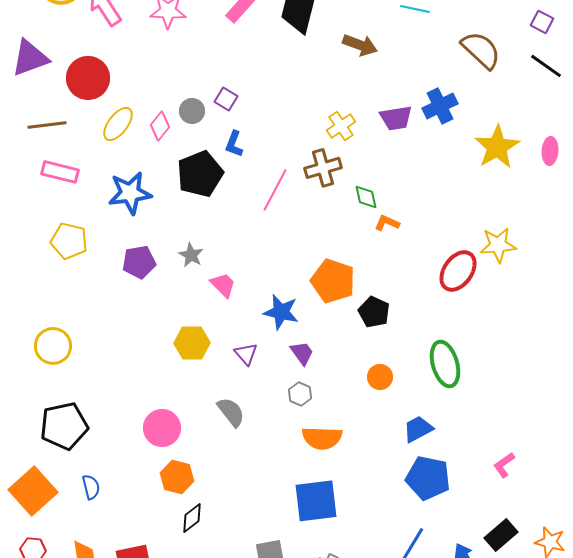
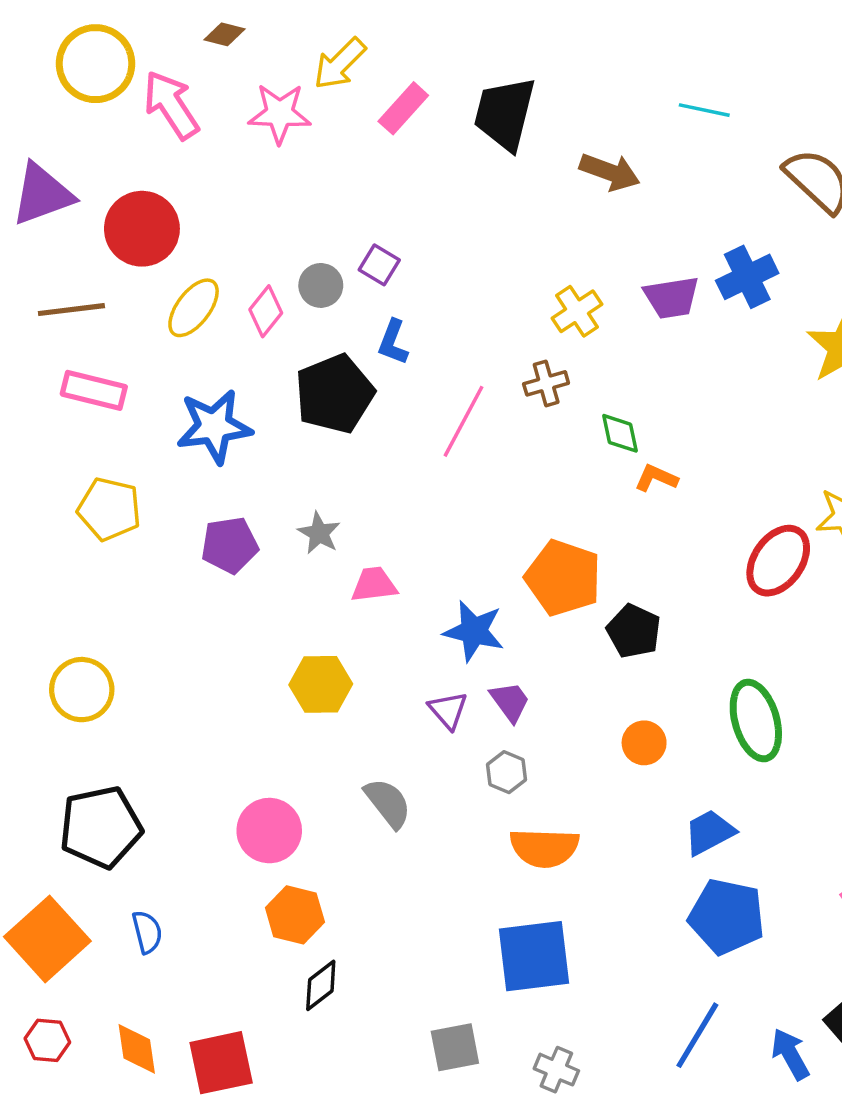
brown cross: (323, 168) -> (546, 383), size x0.7
pink trapezoid: (223, 285) -> (374, 585), turned -52
purple triangle: (246, 354) -> (448, 710), moved

